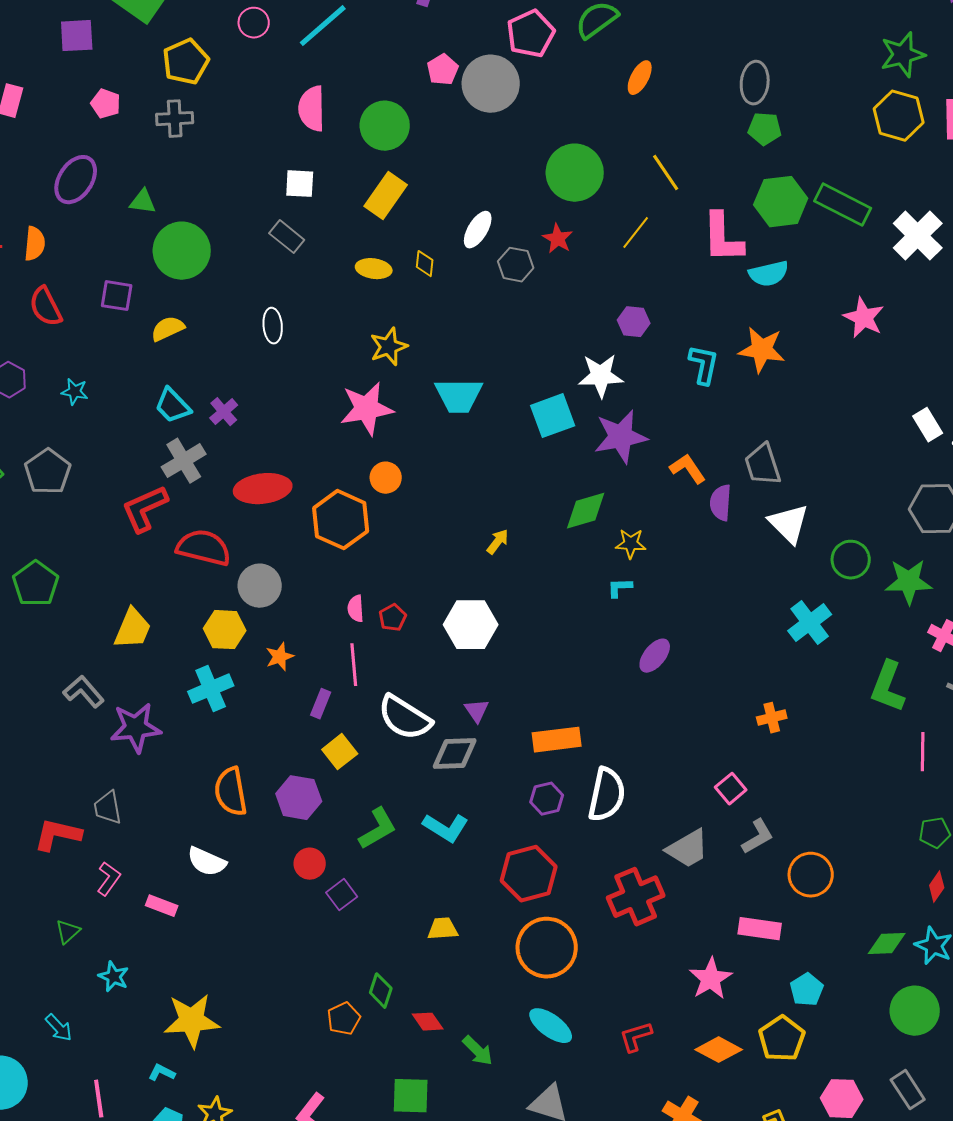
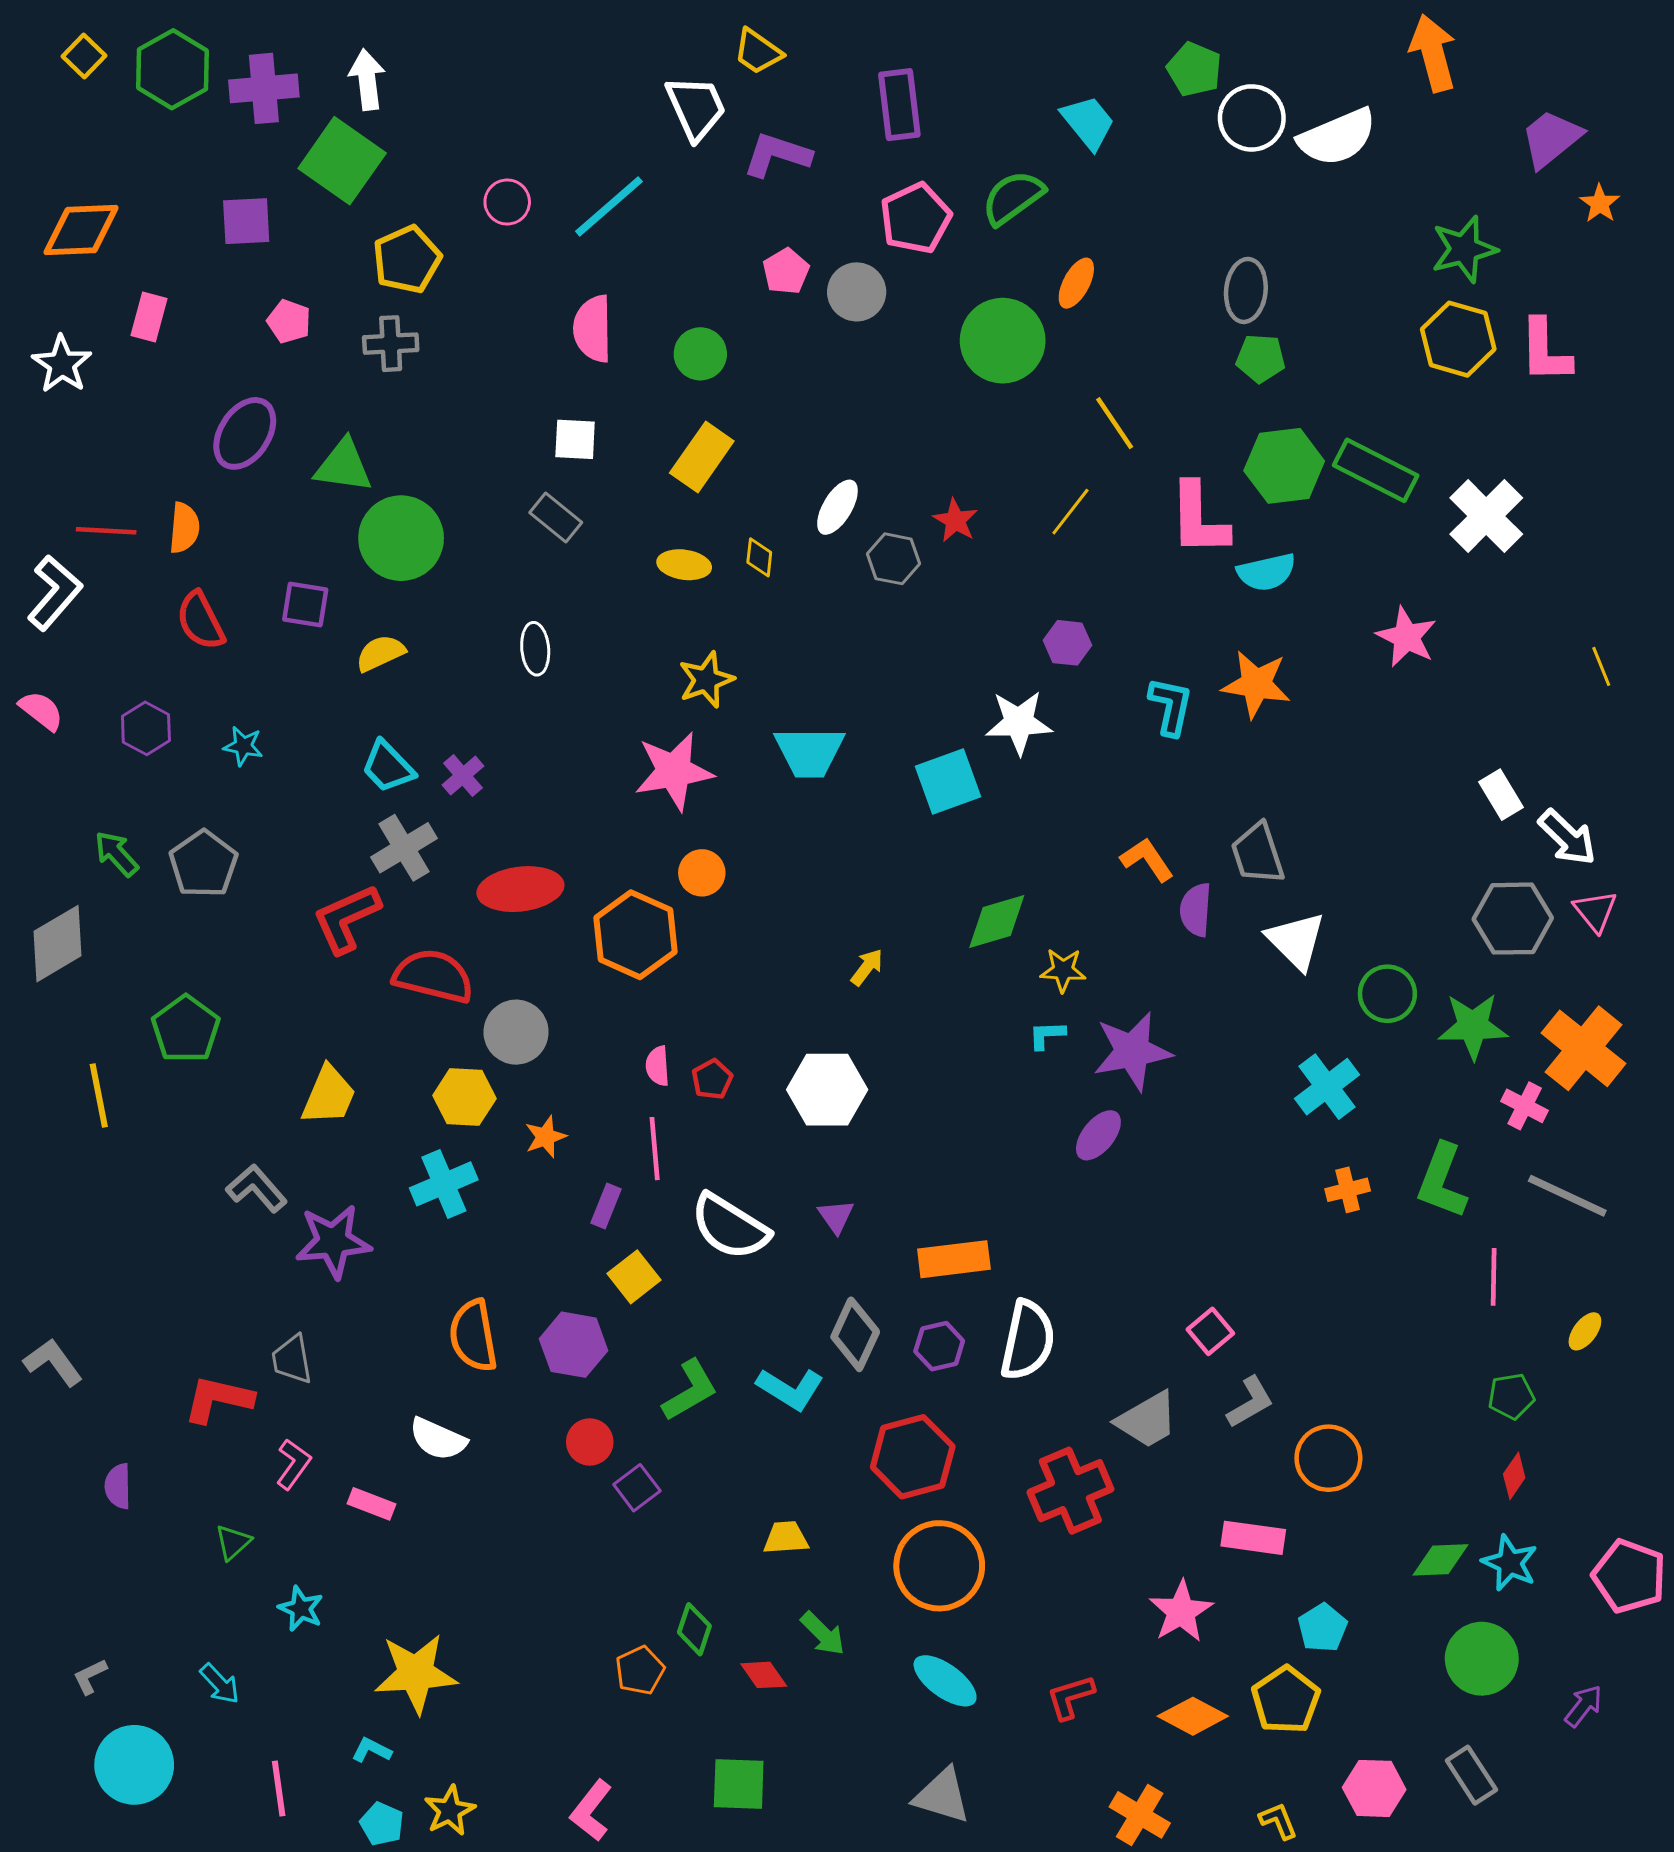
gray circle: (491, 84) -> (857, 292), size x0.7
green circle: (385, 126) -> (700, 354), size x0.7
green circle: (575, 173) -> (1003, 341), moved
green triangle: (143, 202) -> (344, 466), size x1.5
purple star: (621, 437) -> (1132, 1051), moved
orange cross: (772, 718) -> (1348, 1190), moved
gray diamond: (455, 754) -> (855, 1334), moved, turned -63
green arrow: (478, 1051) -> (823, 1634), moved

